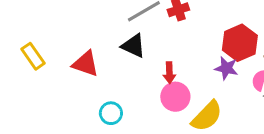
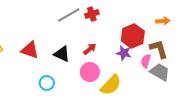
black triangle: (133, 46) -> (62, 54), moved
red arrow: (169, 73) -> (90, 49), moved, turned -128

